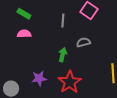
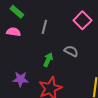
gray line: (63, 20) -> (44, 27), moved
gray semicircle: (83, 42) -> (71, 51), turned 32

